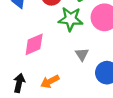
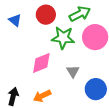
pink diamond: (34, 44) -> (41, 63), moved

